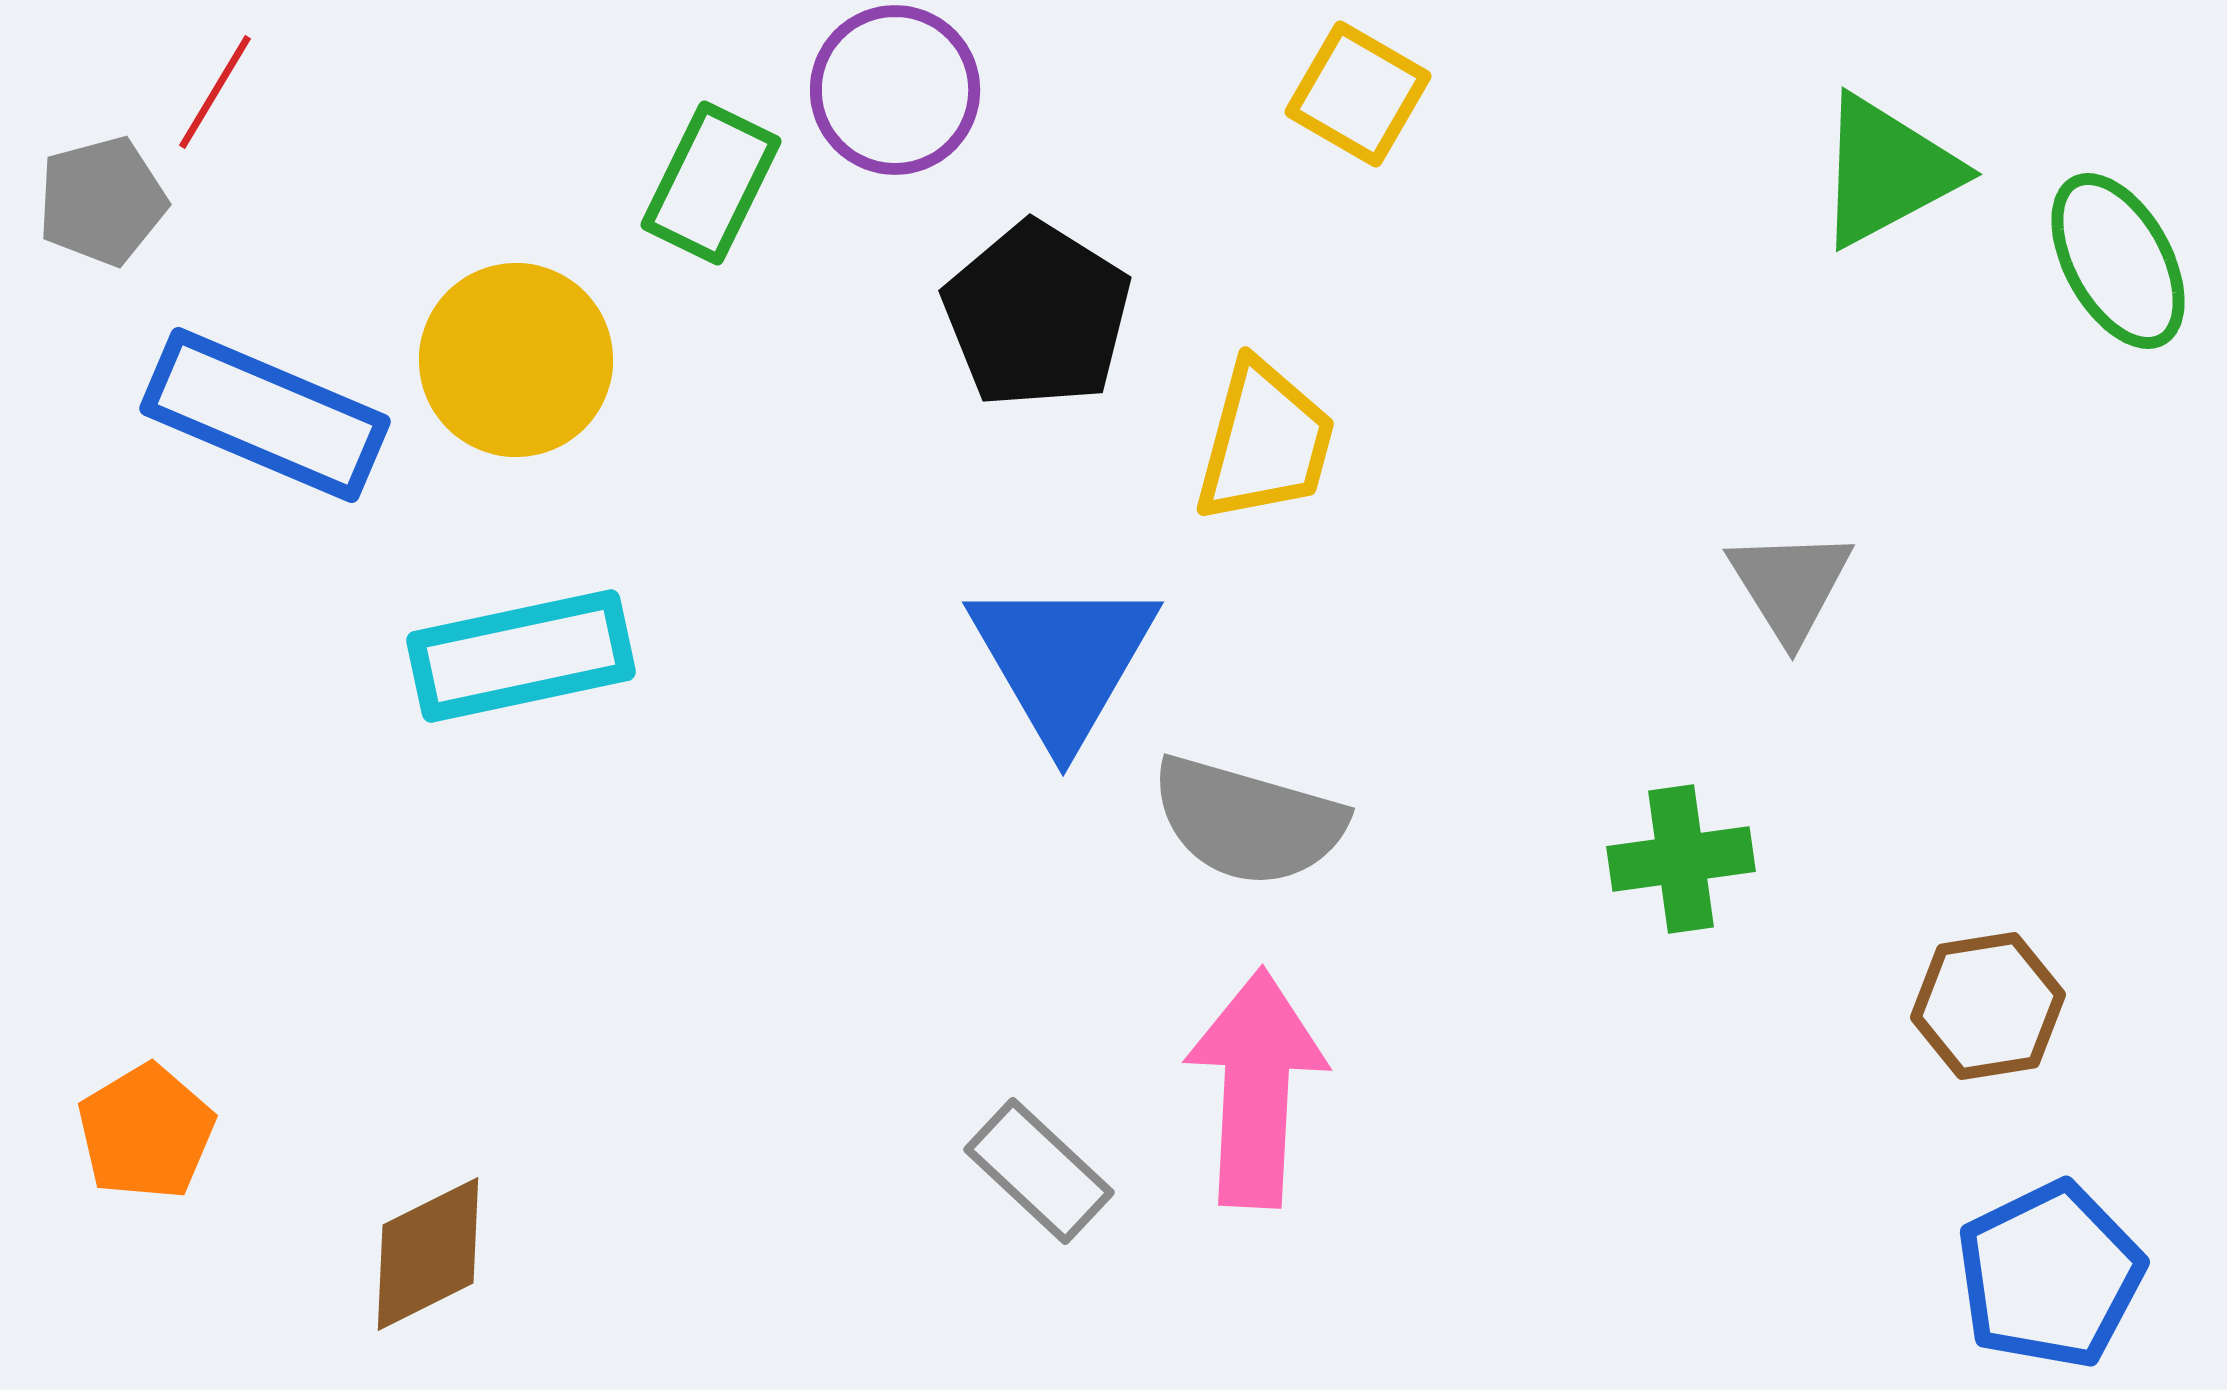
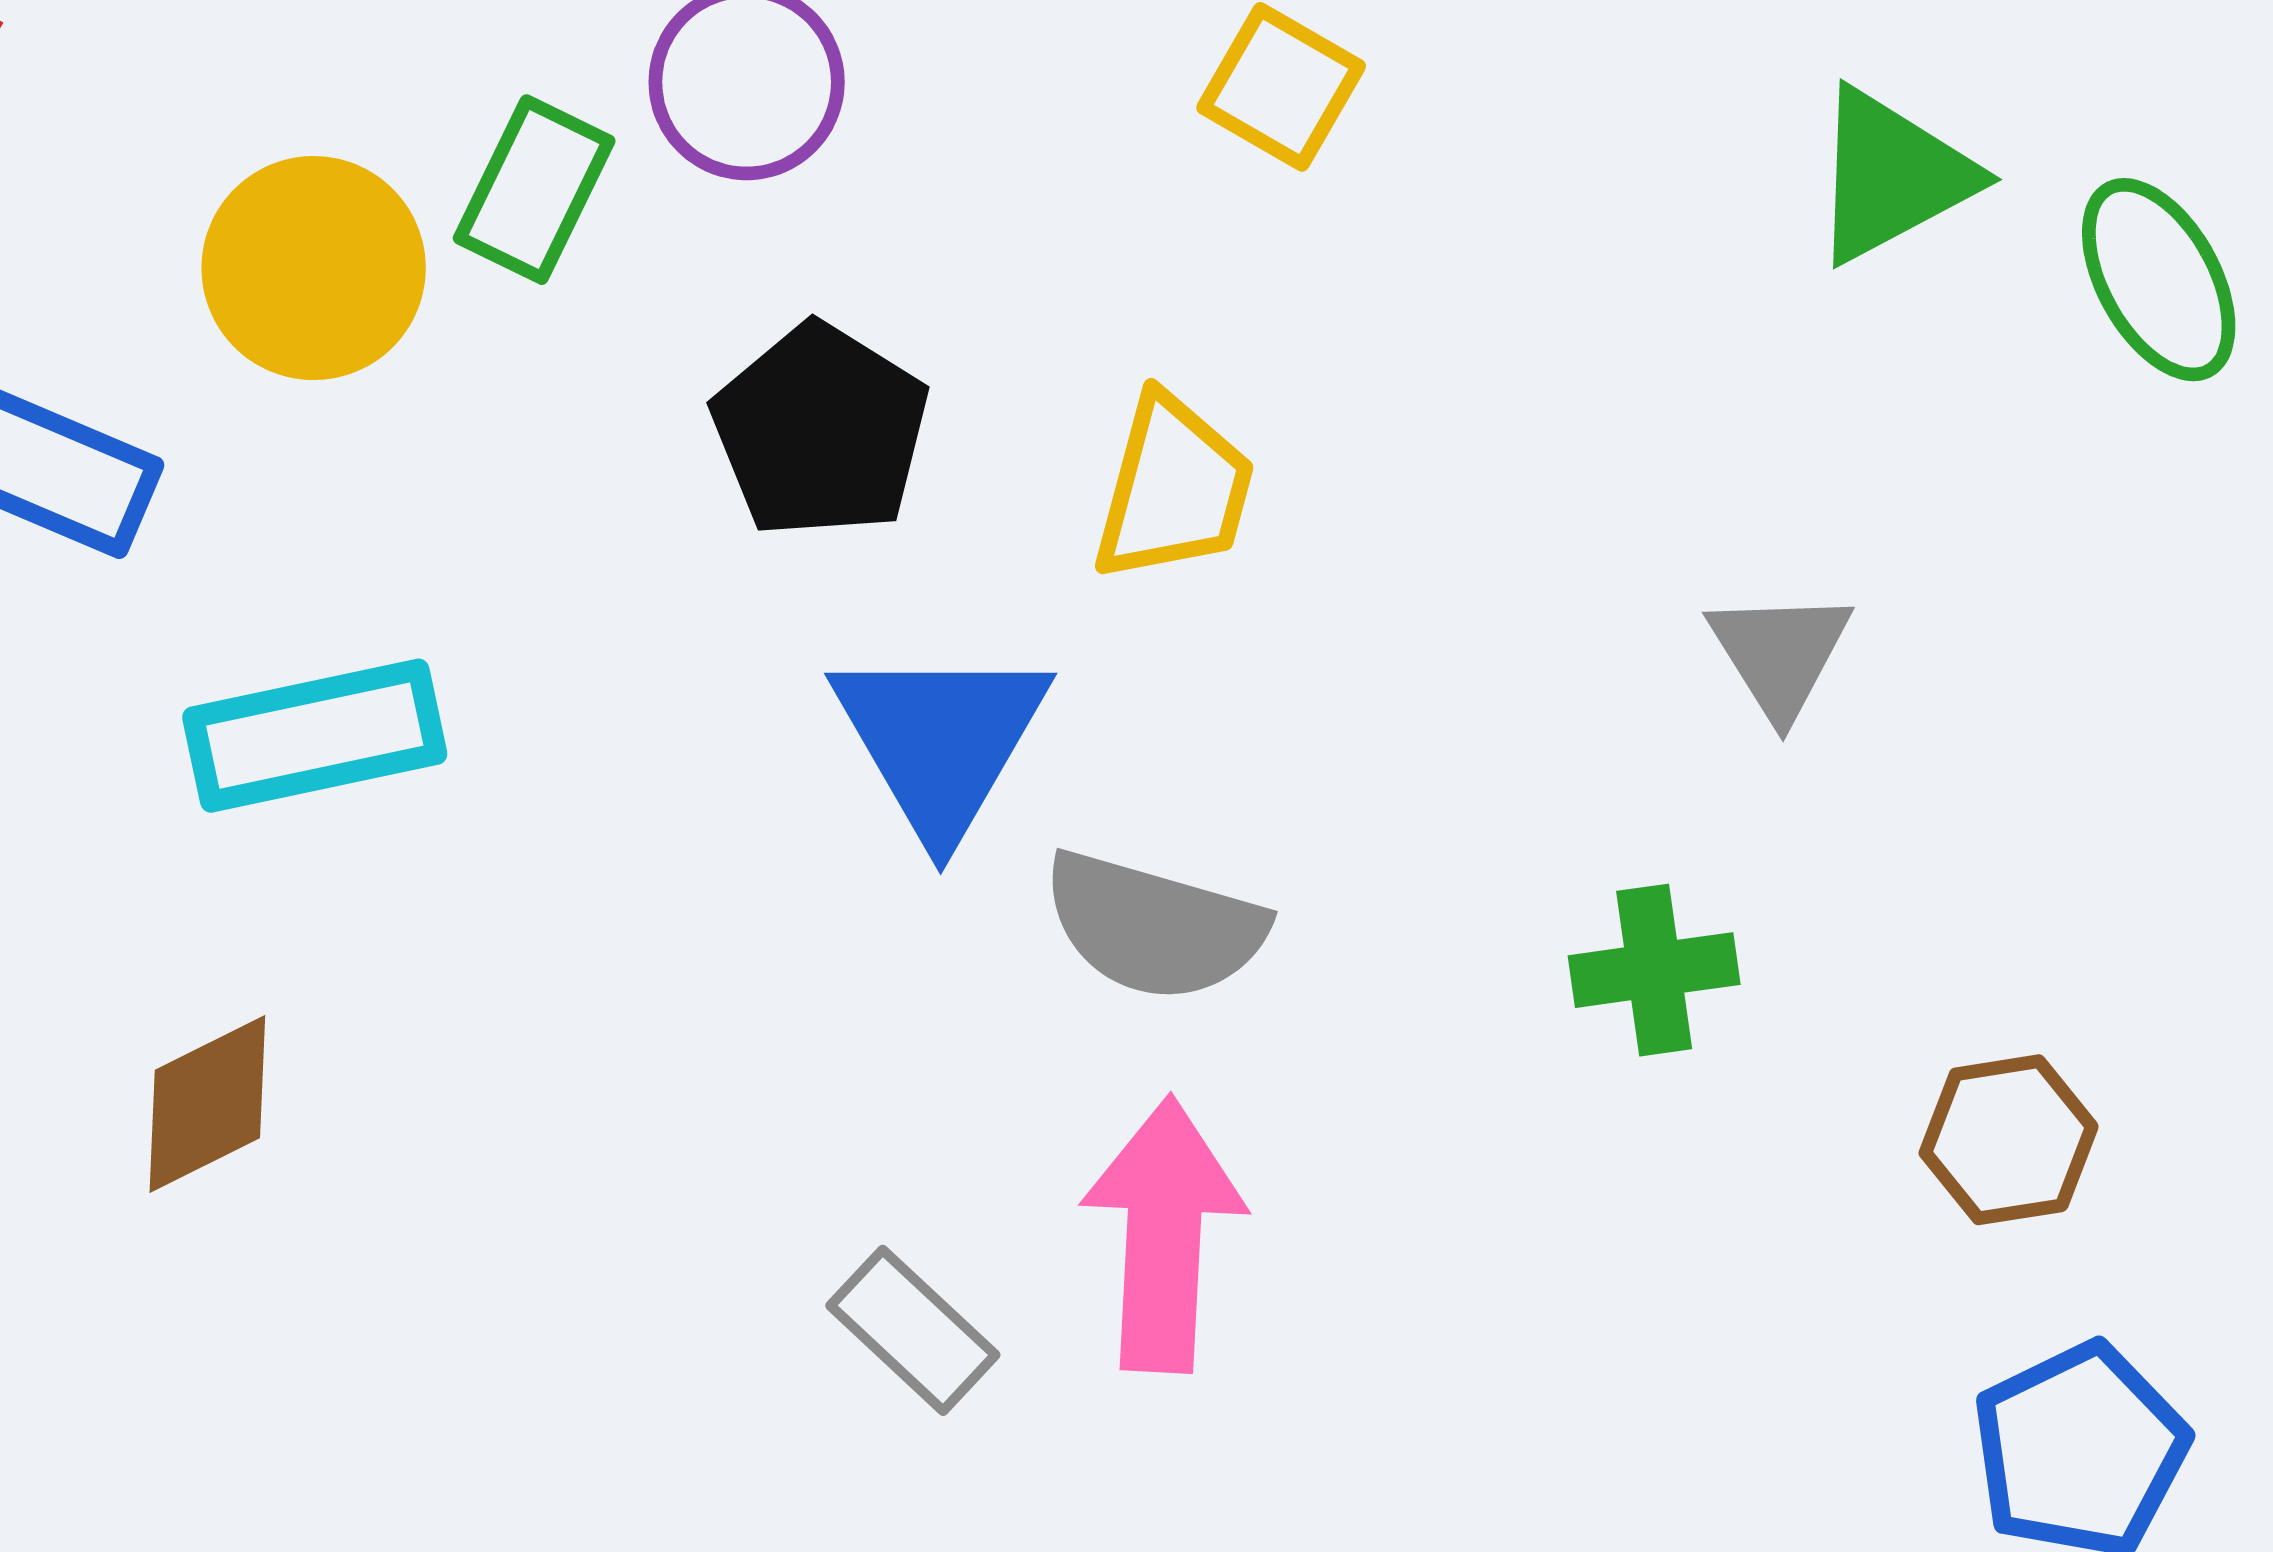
black pentagon: (1037, 315) -> (820, 431), moved
yellow circle: (516, 360) -> (314, 268), moved
brown diamond: (428, 1254) -> (207, 1104), moved

